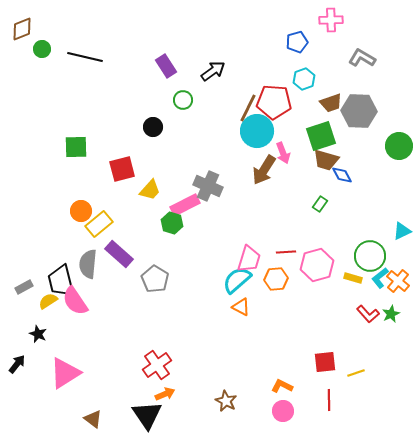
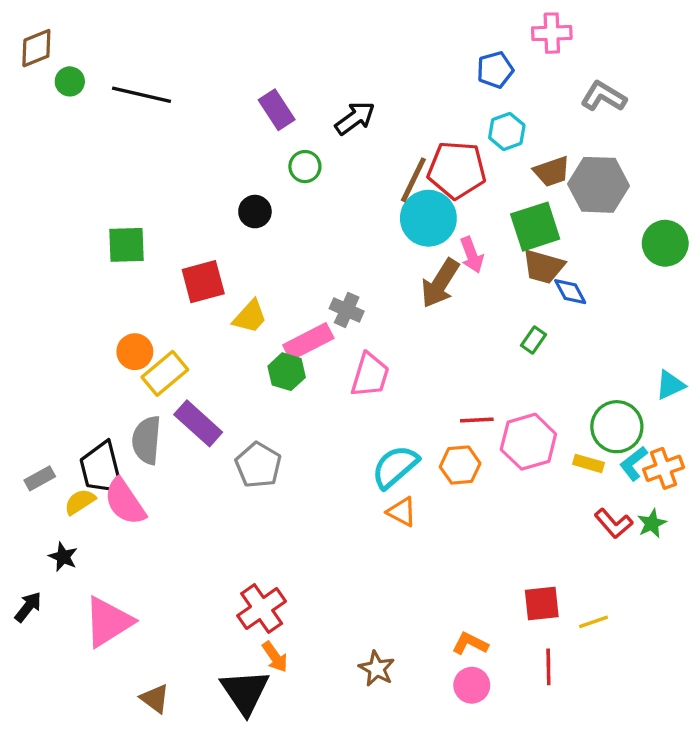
gray cross: (208, 186) -> (347, 310), size x0.7
pink trapezoid: (249, 259) -> (370, 375), moved
orange cross: (398, 281) -> (664, 468), turned 30
orange arrow: (165, 394) -> (275, 657), turned 78

